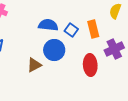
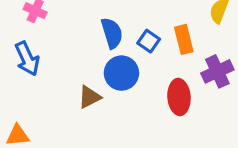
blue semicircle: (48, 25) -> (112, 33), turned 66

